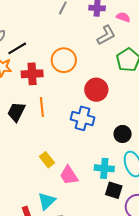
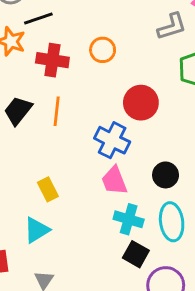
orange circle: (64, 60) -> (103, 50), size x0.7
pink trapezoid: (69, 175) -> (114, 181), moved
cyan triangle: (47, 201) -> (37, 230), moved

